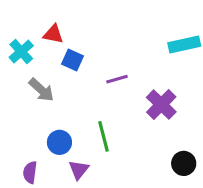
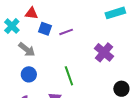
purple line: (117, 79) -> (66, 32), moved
blue circle: (59, 142) -> (29, 74), moved

